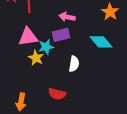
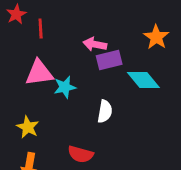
purple rectangle: (61, 35) -> (109, 60), moved
yellow star: (36, 58) -> (28, 127), moved

